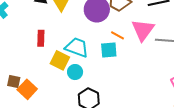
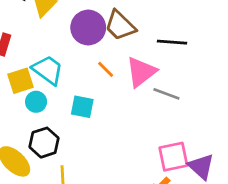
cyan square: (109, 50) -> (82, 107), moved
yellow square: (60, 60) -> (20, 81), turned 30

